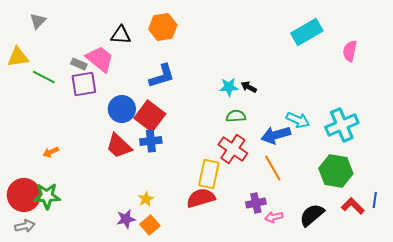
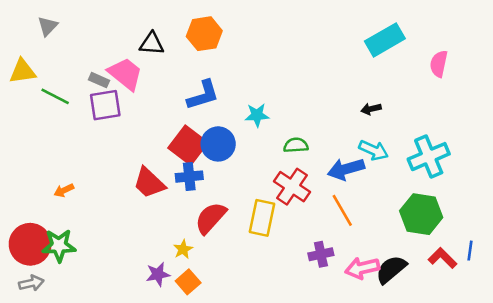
cyan star: (229, 87) -> (257, 115), moved
black arrow: (249, 87) -> (371, 109), moved, turned -42
blue circle: (122, 109) -> (218, 144), moved
red semicircle: (201, 198) -> (211, 218), moved, turned -32
pink arrow: (274, 217) -> (362, 268), moved, size x1.5

